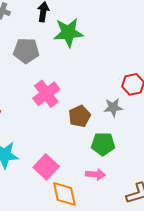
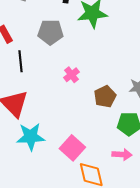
pink cross: (46, 94) -> (71, 75), size x0.6

